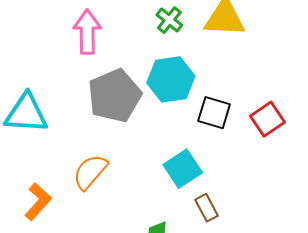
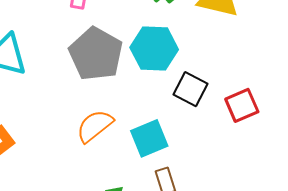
gray pentagon: (115, 96) -> (96, 54), turned -30
orange semicircle: (90, 172) -> (95, 126), moved

